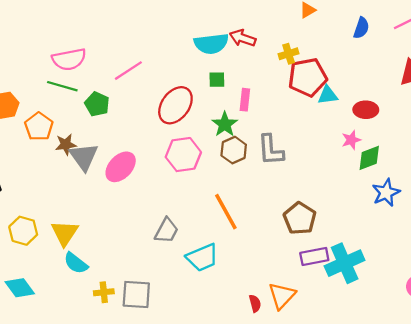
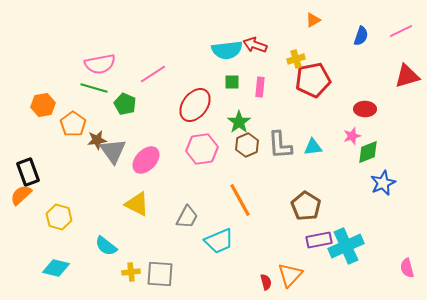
cyan triangle: (328, 95) -> (313, 147), moved
pink rectangle: (245, 100) -> (260, 87), moved
yellow triangle: (65, 233) -> (137, 204), moved, turned -36
cyan diamond: (20, 288) -> (56, 268), turned -40

